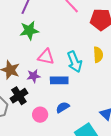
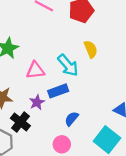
purple star: (34, 76) -> (37, 102), moved
pink circle: (40, 115) -> (62, 144), moved

